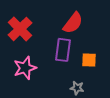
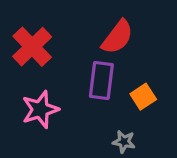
orange square: (89, 60) -> (143, 97), turned -35

